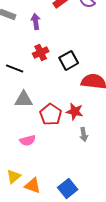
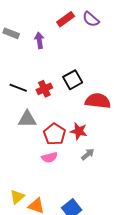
red cross: (41, 52) -> (44, 89), moved
gray arrow: (84, 134) -> (88, 154), turned -120
pink semicircle: (28, 140) -> (49, 157), moved

